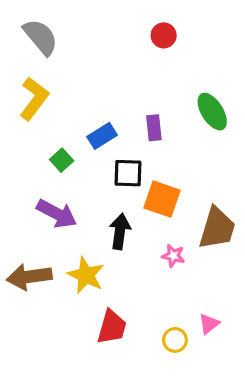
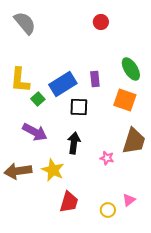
yellow L-shape: (34, 99) -> (20, 80), moved, turned 148
blue rectangle: (102, 136) -> (63, 84), size x1.5
orange square: (162, 199) -> (125, 100), moved

